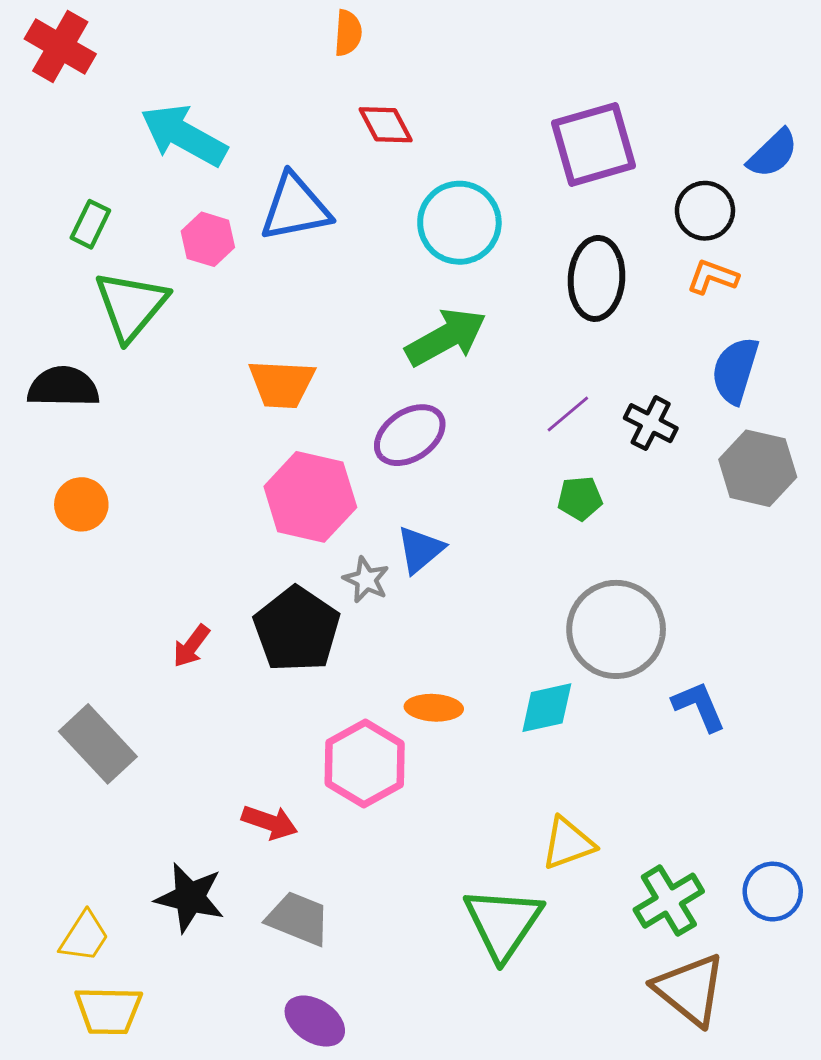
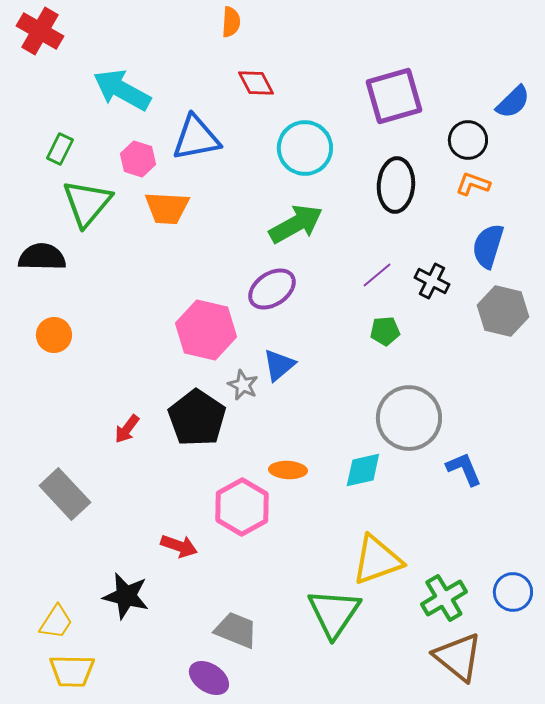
orange trapezoid: (282, 384) -> (167, 208), moved
yellow triangle: (568, 843) -> (377, 560), size x1.4
gray trapezoid: (298, 919) -> (236, 630), moved

